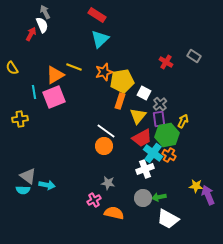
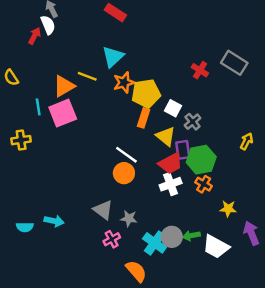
cyan triangle: (100, 39) -> (113, 57), moved
gray rectangle: (194, 56) -> (234, 63), size x1.5
yellow triangle: (138, 116) -> (166, 136), turned -30
purple rectangle: (159, 119) -> (183, 150), moved
yellow arrow: (183, 121) -> (246, 141), moved
cyan cross: (153, 153) -> (155, 243), moved
white cross: (145, 169) -> (171, 184), moved
gray triangle: (28, 176) -> (103, 210), moved
yellow star: (196, 186) -> (228, 209), moved
orange semicircle: (114, 213) -> (136, 271), moved, turned 36
white trapezoid: (168, 219) -> (216, 247), moved

